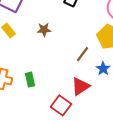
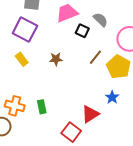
brown line: (83, 54) -> (95, 57), moved

